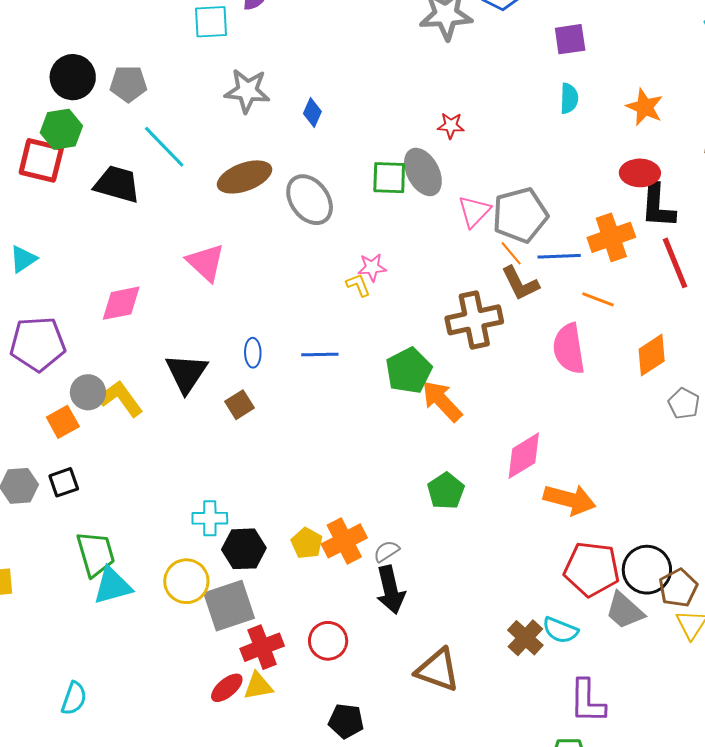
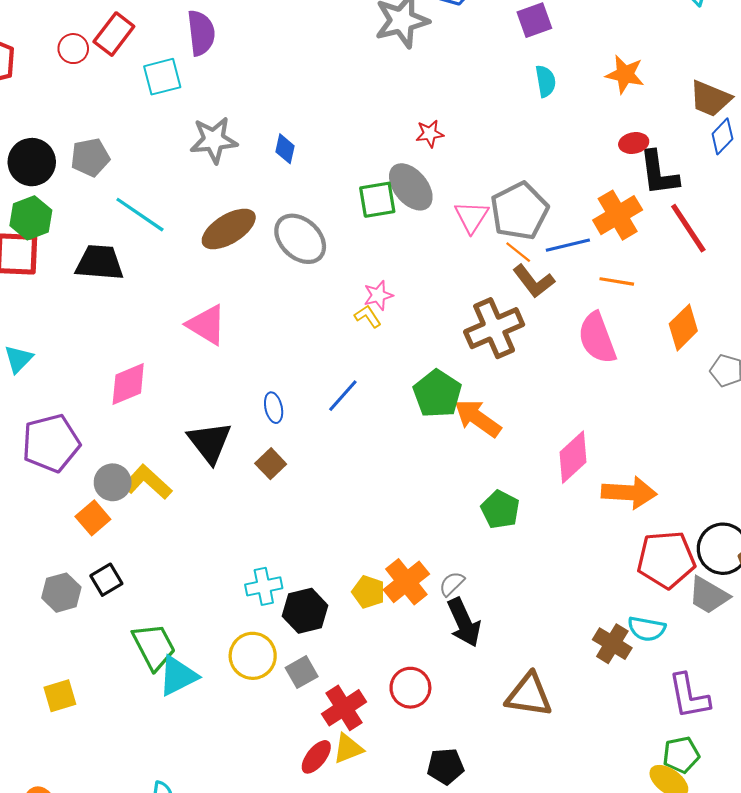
red ellipse: (640, 173) -> (634, 143), size x0.7
blue line: (320, 355) -> (343, 396), turned -36
gray square: (229, 606) -> (302, 672), size x0.6

